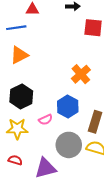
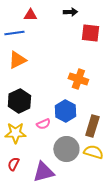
orange cross: (81, 74) -> (78, 79), turned -30
red semicircle: (15, 160) -> (13, 164), turned -80

